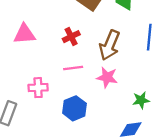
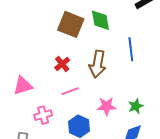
pink triangle: (24, 34) -> (23, 86), moved
pink star: (107, 77) -> (106, 106), moved

